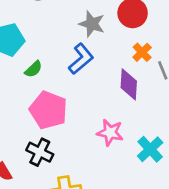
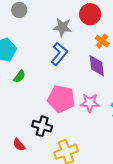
green semicircle: (33, 69) -> (19, 76), moved
pink pentagon: (48, 110) -> (61, 99), moved

